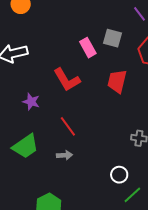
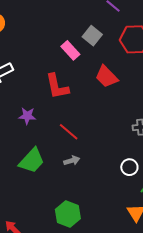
gray square: (113, 38) -> (92, 36), turned 36
red L-shape: (67, 80) -> (57, 86), turned 32
red trapezoid: (117, 81) -> (106, 77), turned -45

